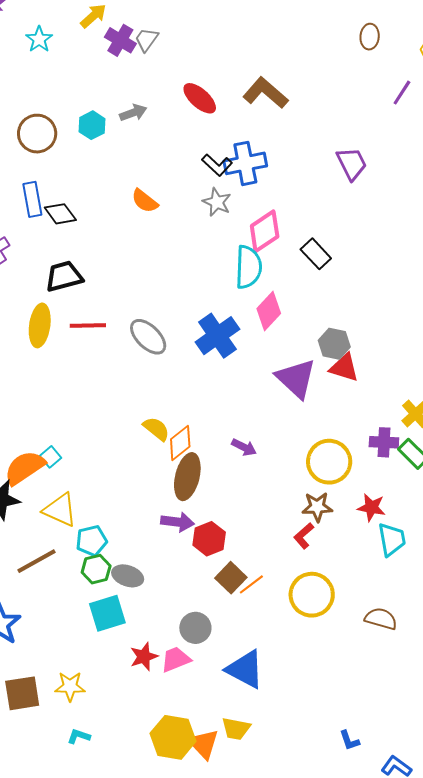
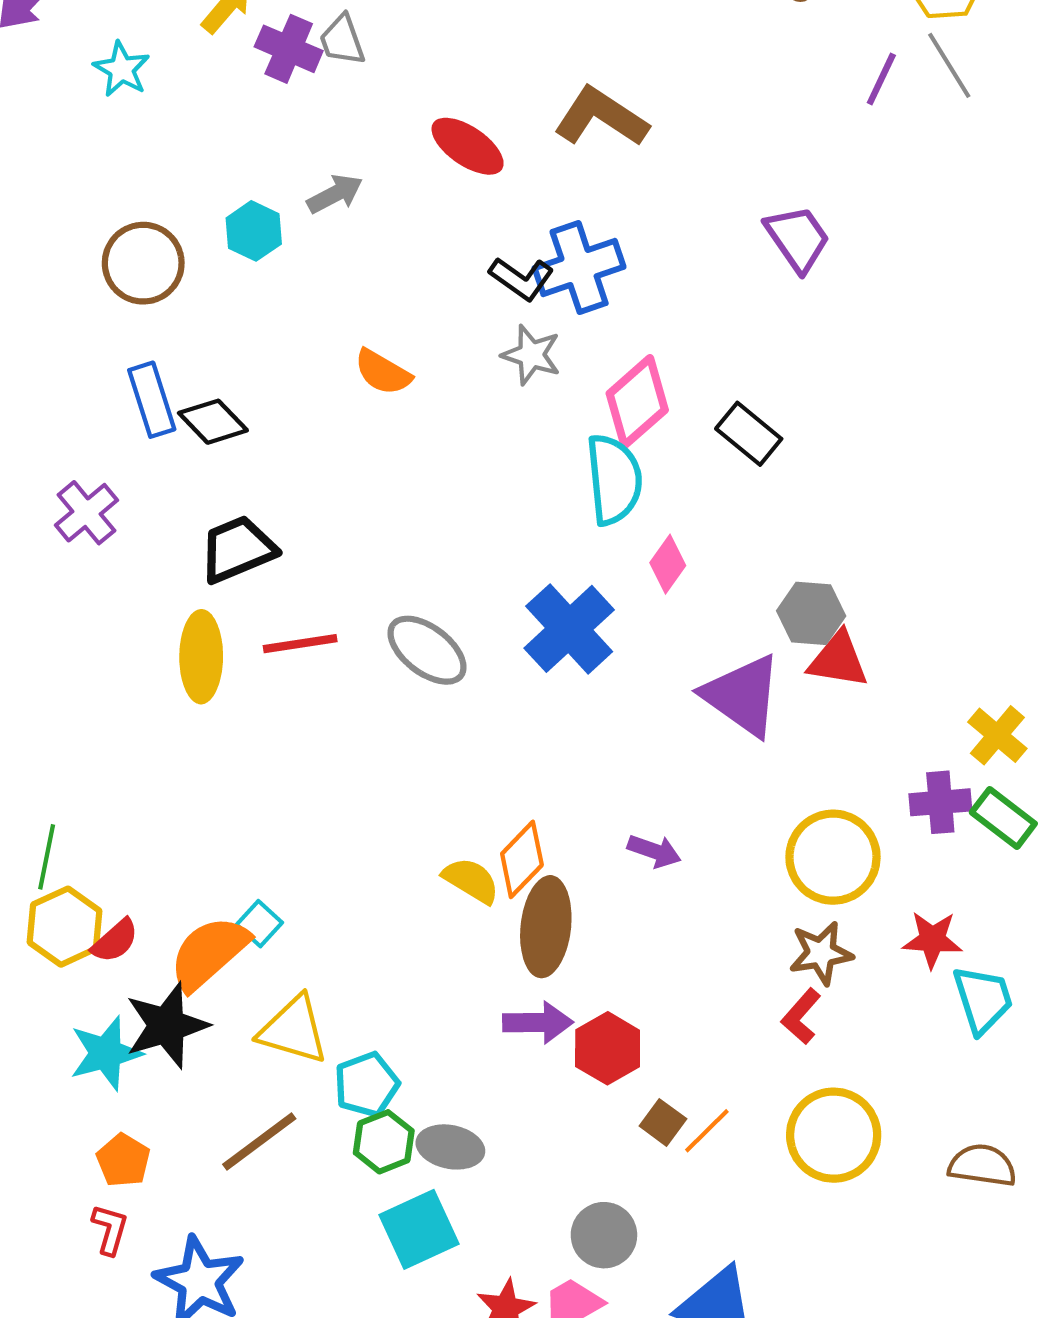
gray trapezoid: (147, 40) -> (342, 40), turned -48
pink diamond: (269, 311) -> (668, 564), size x0.7
yellow semicircle: (156, 429) -> (471, 880), moved
brown square: (231, 578) -> (663, 1122), size x0.7

